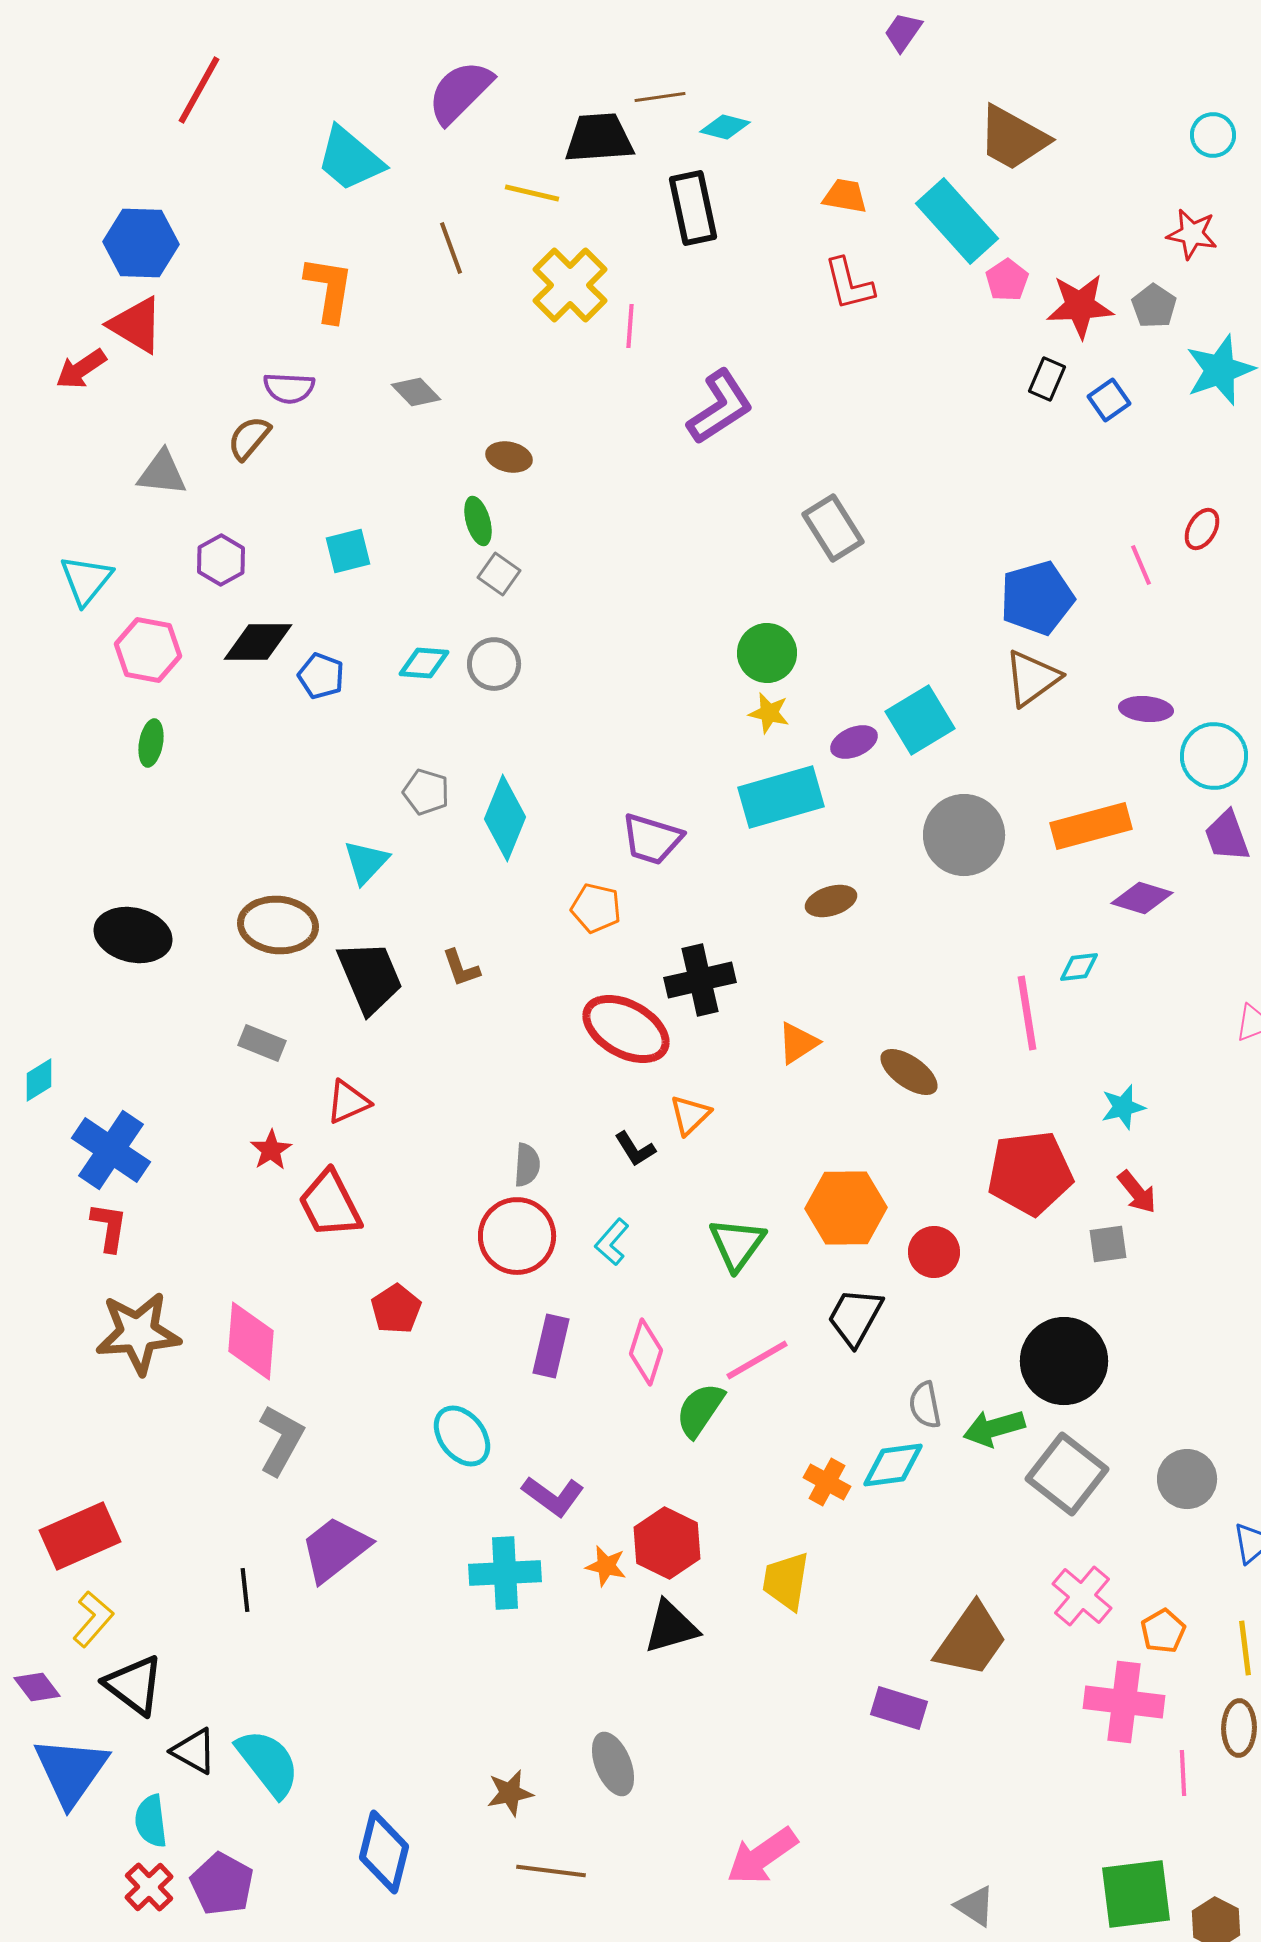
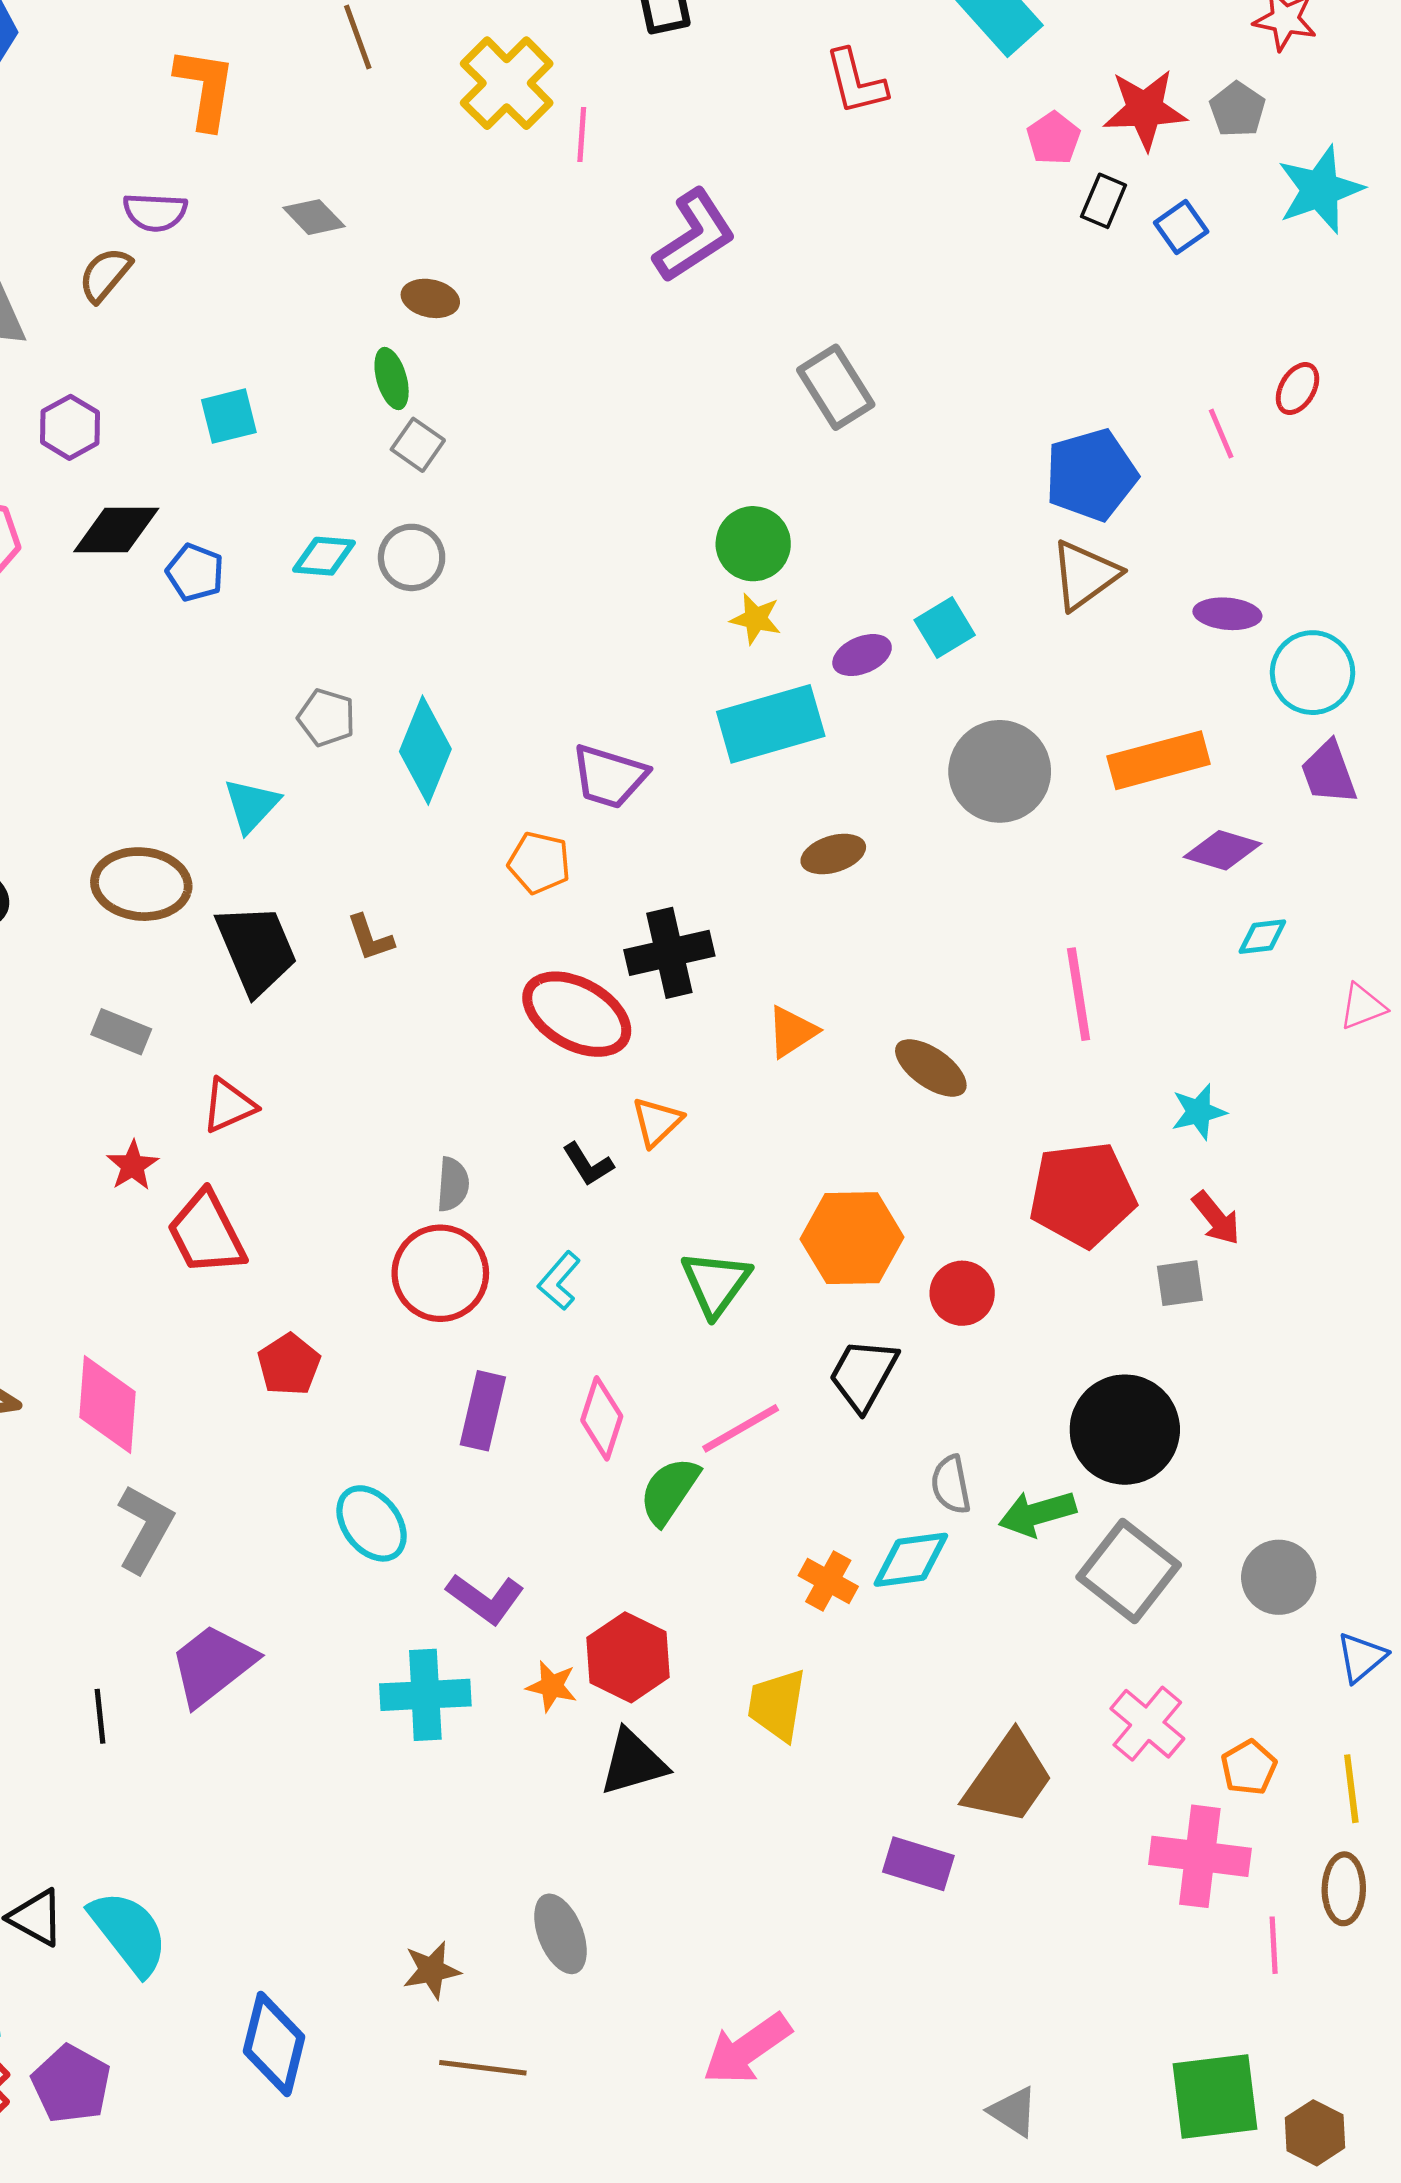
pink pentagon: (1007, 280) -> (1053, 138), moved
cyan square: (920, 720) -> (945, 628), size x0.7
cyan diamond: (1079, 967) -> (1262, 937), moved

